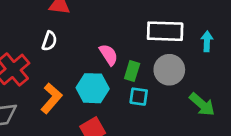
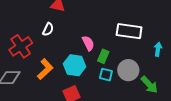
cyan arrow: (207, 41) -> (158, 49), moved
gray circle: (169, 70) -> (128, 70), moved

